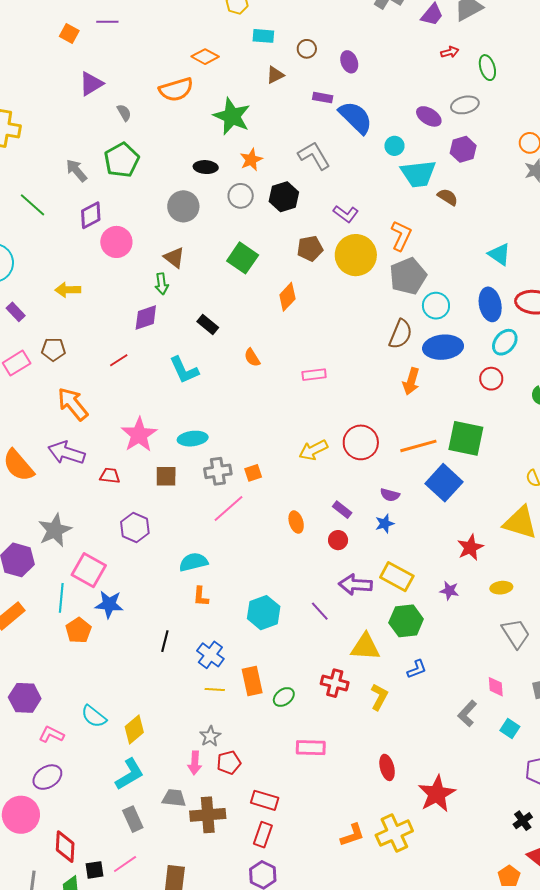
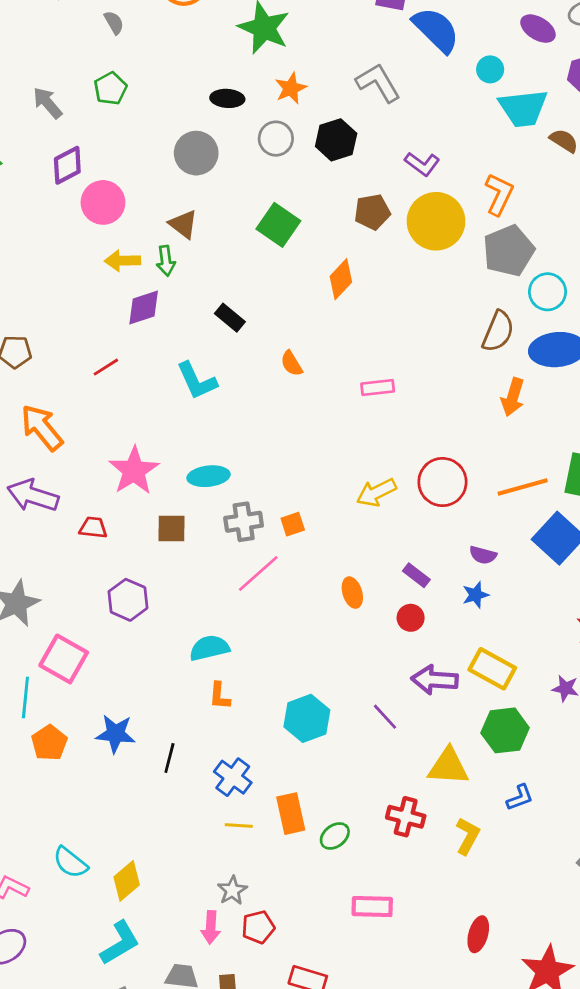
green pentagon: (122, 160) -> (110, 89), size x0.7
yellow arrow: (68, 290) -> (122, 261), moved
blue star: (109, 604) -> (115, 734), moved
red ellipse: (387, 767) -> (478, 934), turned 30

